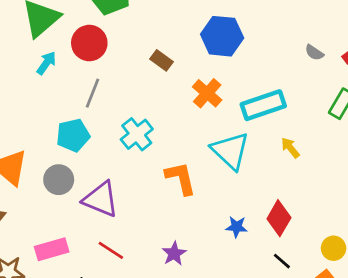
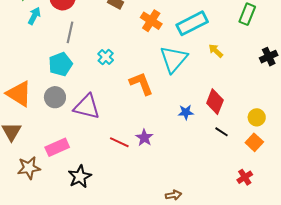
cyan cross: (137, 134) -> (106, 57), size x0.7
cyan triangle: (230, 151) -> (174, 59), turned 36
red line: (111, 250) -> (119, 142), moved

